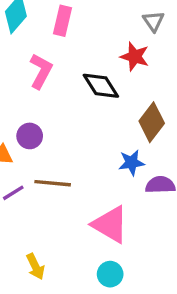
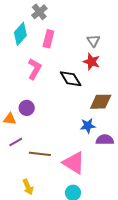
gray triangle: (153, 21) -> (93, 41), moved
brown diamond: (152, 122) -> (101, 102), turned 50
brown line: (53, 183) -> (40, 154), moved

